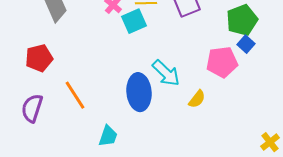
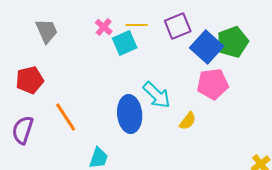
blue square: (246, 44) -> (207, 47), moved, size x1.8

